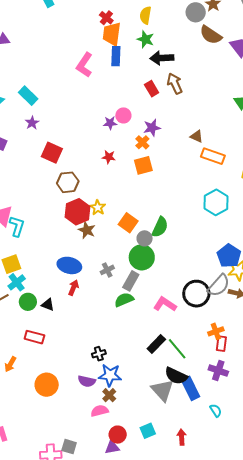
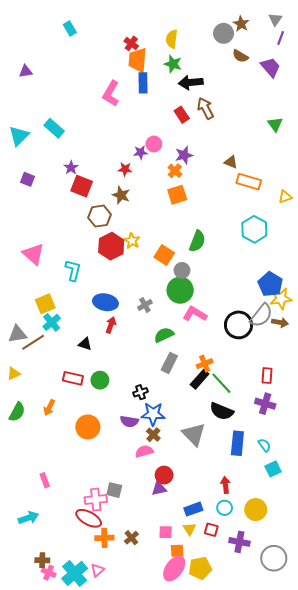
brown semicircle: (211, 35) -> (240, 56), size x0.7
purple star: (32, 123) -> (71, 168), moved
red star: (109, 157) -> (125, 169), moved
cyan L-shape: (17, 226) -> (73, 270), moved
green semicircle: (160, 227) -> (197, 241), moved
brown star: (87, 230) -> (121, 195), moved
gray rectangle: (131, 281) -> (169, 363), moved
green circle: (28, 302) -> (100, 380), moved
pink L-shape: (165, 304) -> (195, 314), moved
orange cross: (216, 331) -> (205, 364), moved
blue rectangle: (191, 388) -> (237, 443), moved, turned 35
gray triangle: (162, 390) -> (194, 434), moved
cyan square: (148, 431) -> (273, 469), moved
red arrow: (182, 437) -> (225, 485), moved

